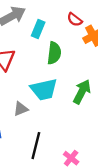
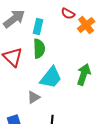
green semicircle: (54, 53) -> (39, 49), moved
cyan trapezoid: (44, 89) -> (51, 78), turned -30

